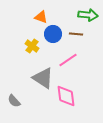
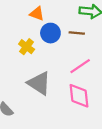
pink line: (68, 60) -> (80, 66), moved
pink diamond: (66, 96) -> (79, 96), moved

